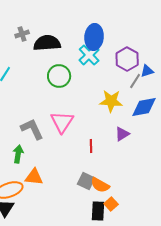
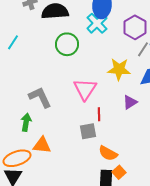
pink triangle: (62, 122) -> (85, 89), moved
gray square: (86, 181) -> (88, 131), moved, turned -36

